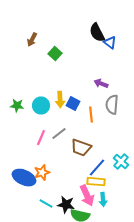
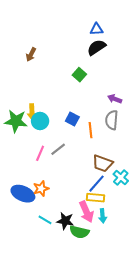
black semicircle: (97, 33) -> (97, 47), turned 84
blue triangle: (110, 43) -> (97, 29), moved, turned -40
green square: (55, 54) -> (79, 75), moved
purple arrow: (101, 84) -> (115, 99), moved
yellow arrow: (60, 100) -> (32, 112), moved
green star: (17, 106) -> (16, 121), size x1.6
brown trapezoid: (81, 148) -> (103, 163), moved

